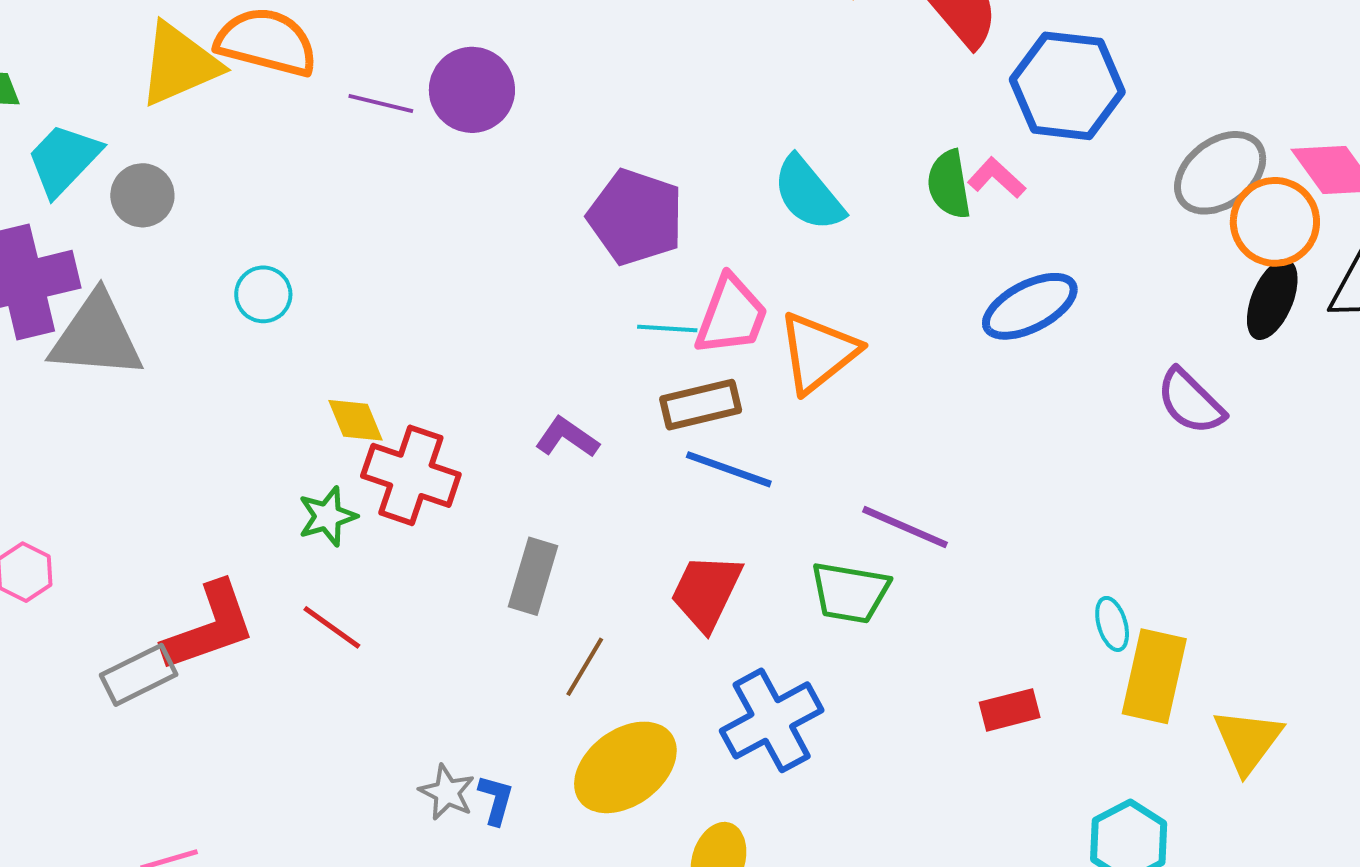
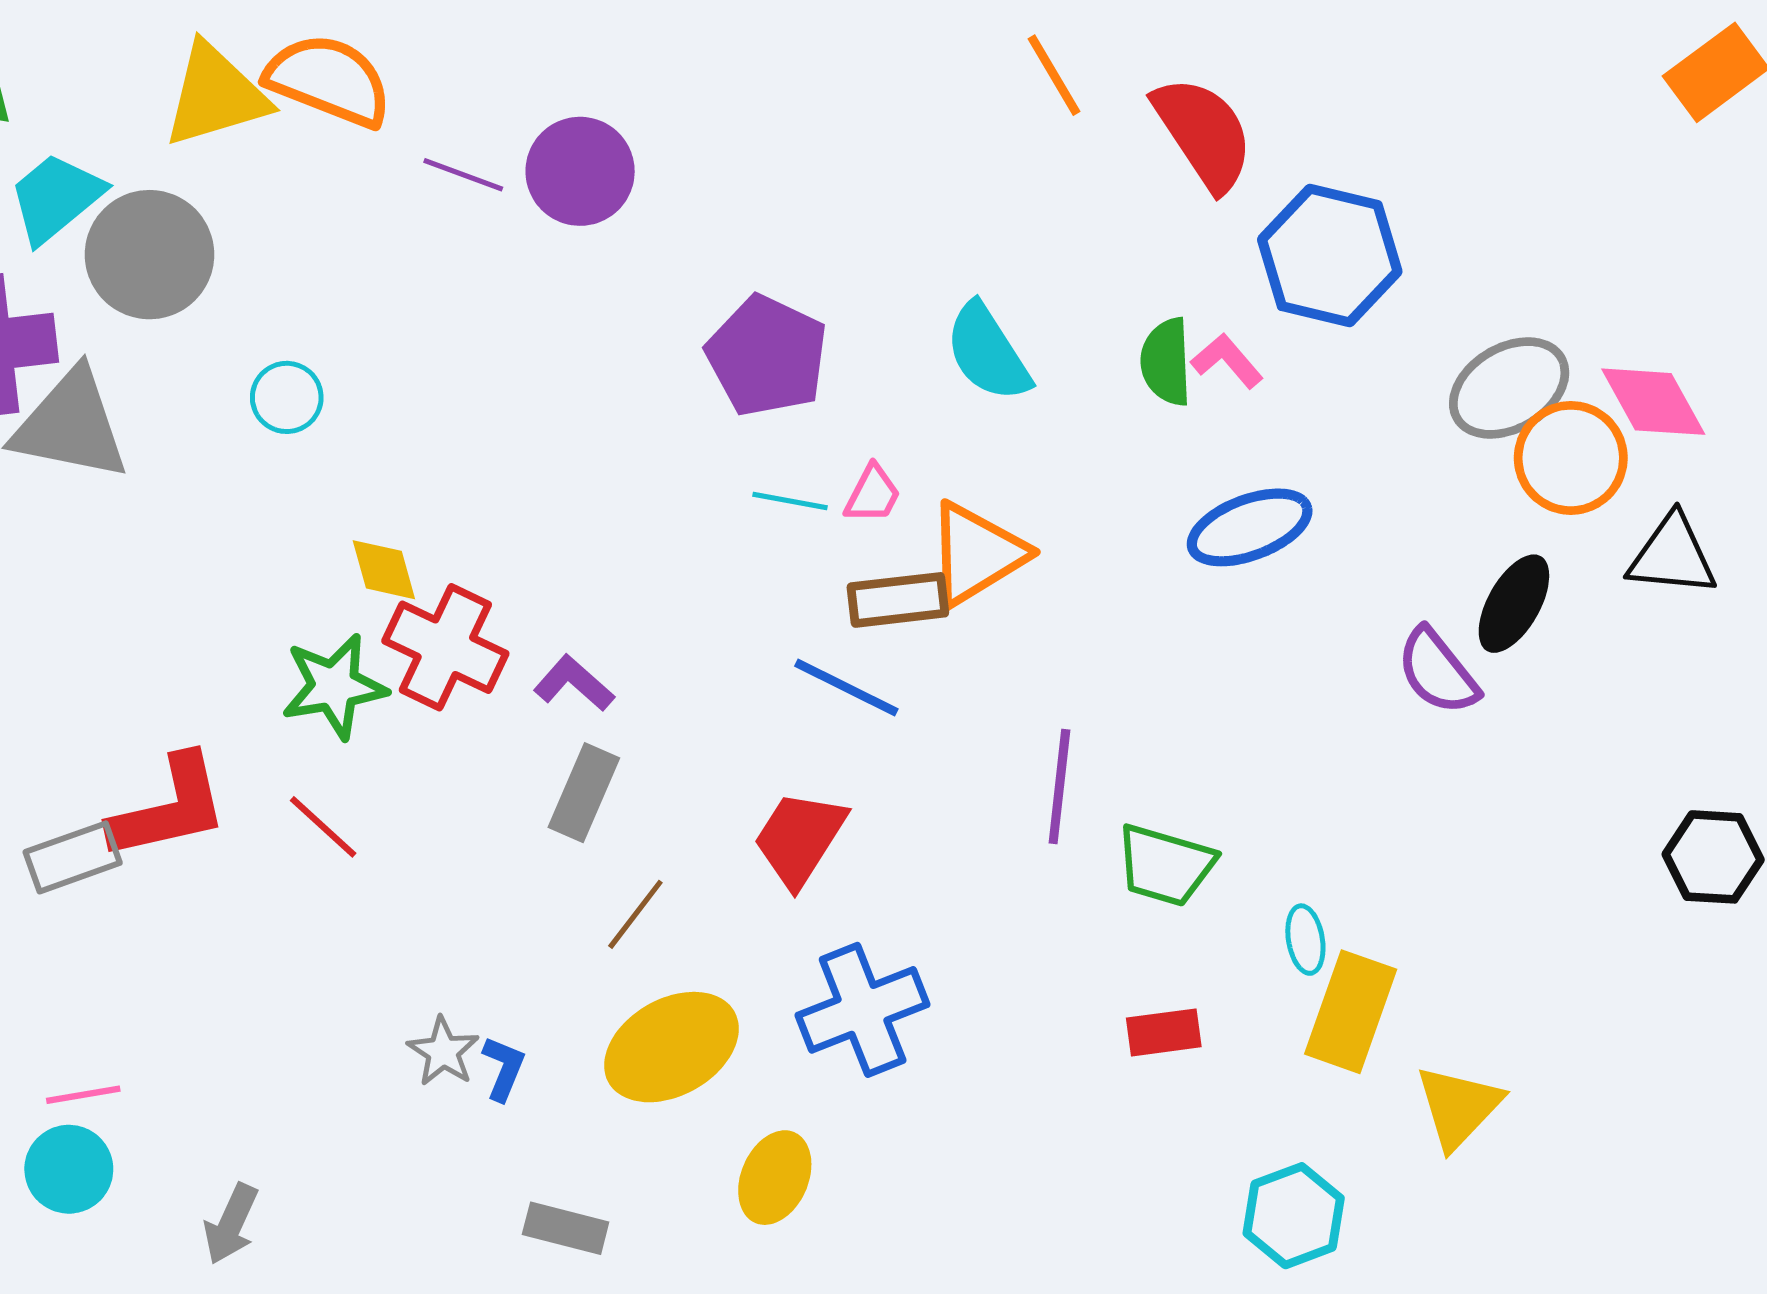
gray circle: (142, 195) -> (149, 255), size x1.6
black ellipse: (1272, 299) -> (1514, 604), moved
pink trapezoid: (731, 315) -> (873, 494), size x0.6
brown rectangle: (701, 405) -> (898, 600), moved
purple L-shape: (567, 437) -> (574, 683), moved
green star: (327, 516) -> (334, 686), size x1.4
purple line: (905, 527) -> (1059, 786), turned 66
green trapezoid: (850, 593) -> (1165, 865), moved

